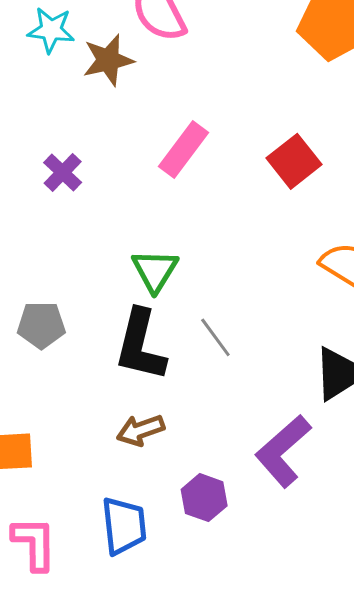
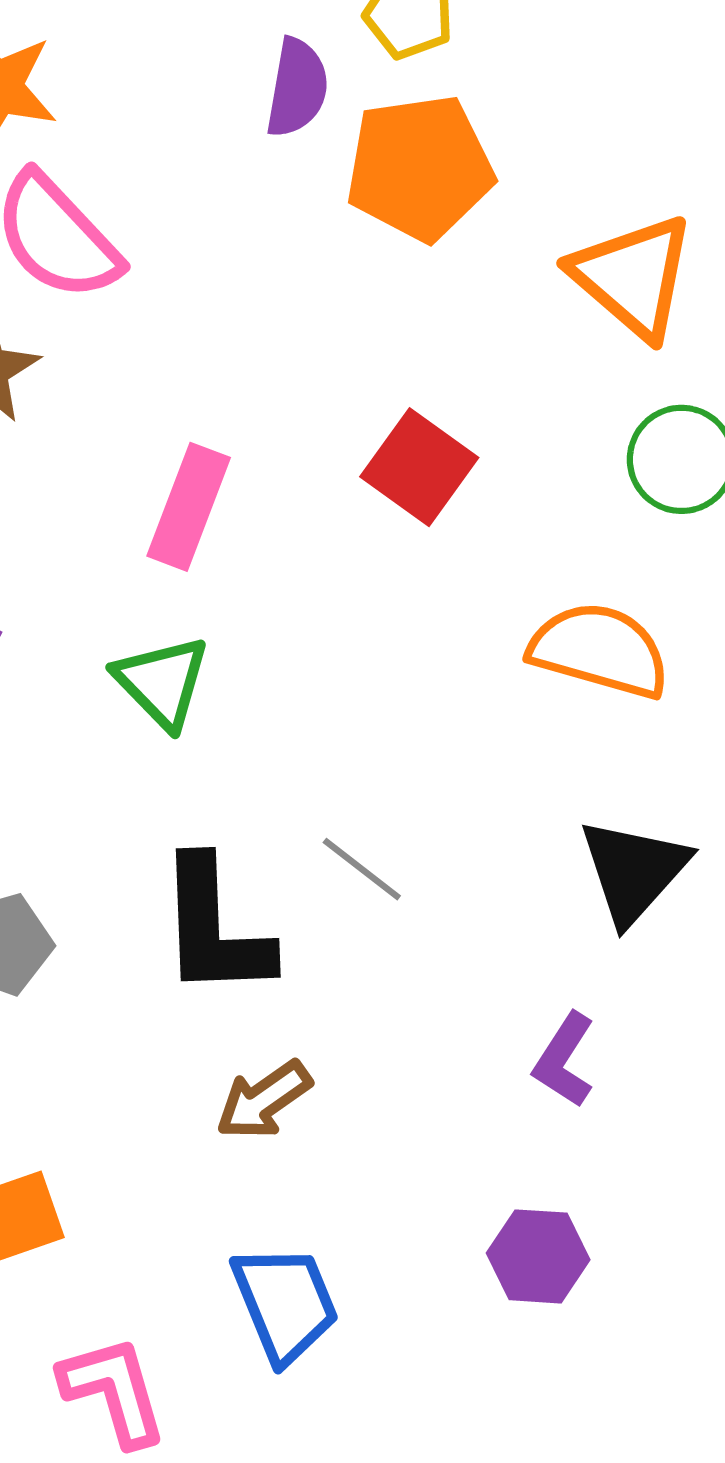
green triangle: (155, 271) -> (162, 682), moved
purple L-shape: (283, 451) -> (564, 1060), size x0.6
purple hexagon: (204, 498) -> (538, 1256), moved

